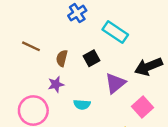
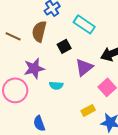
brown semicircle: (62, 58) -> (39, 31), moved, size x1.5
purple star: (56, 84) -> (34, 68), size x1.5

